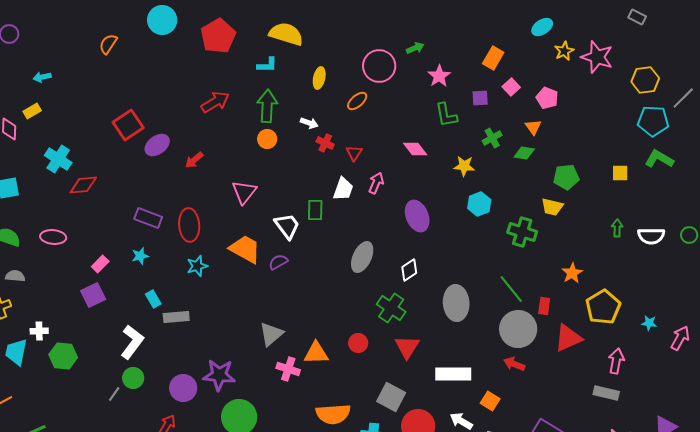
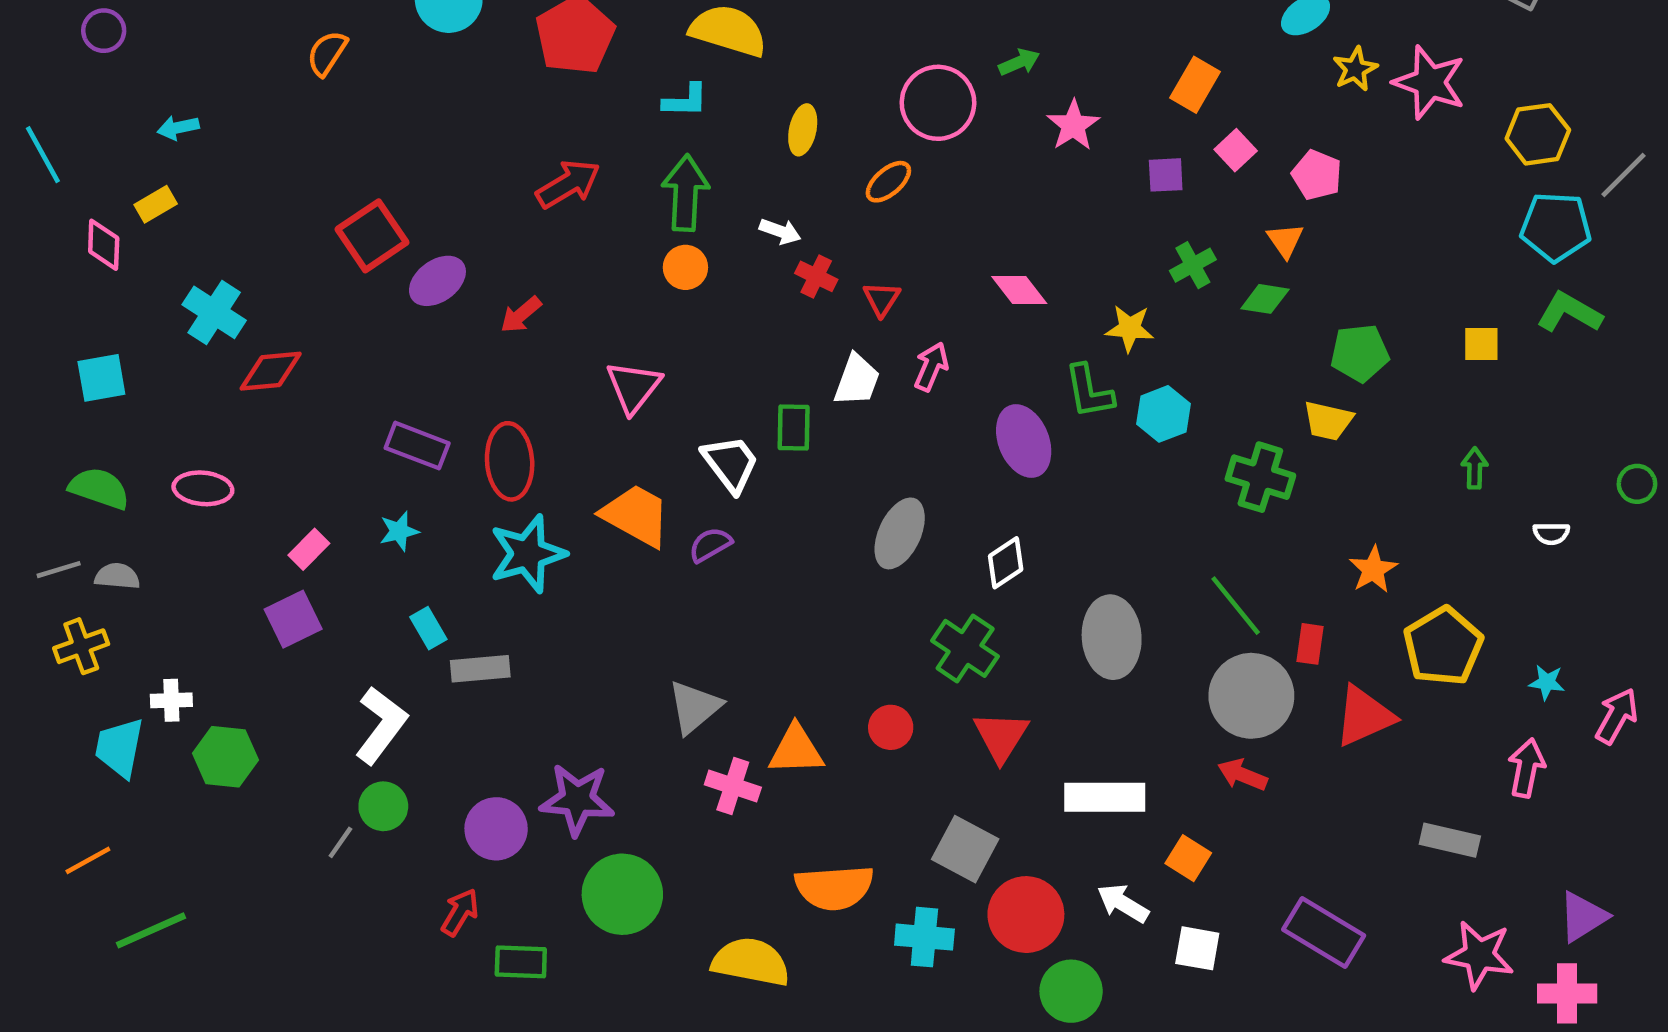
green L-shape: (446, 115) -> (1089, 391), moved
white semicircle: (651, 236) -> (1551, 533), moved, size x0.6
cyan star: (197, 266) -> (528, 554), size x1.6
pink arrow: (616, 361) -> (1526, 768), moved

